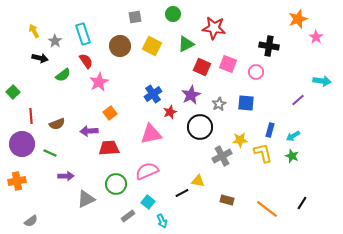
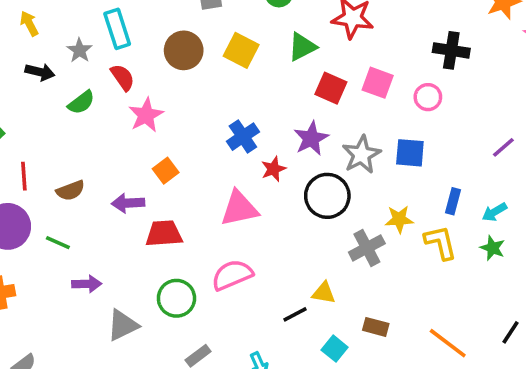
gray star: (55, 41) -> (79, 50), moved
gray star: (219, 104) -> (361, 155), size x1.5
cyan square: (148, 202) -> (335, 349), moved

